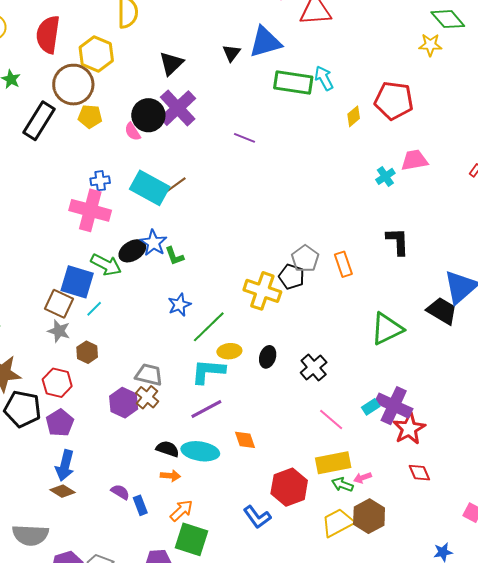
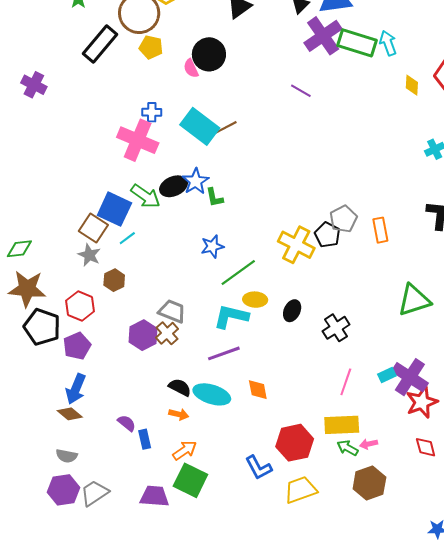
purple cross: (178, 108) -> (323, 36), moved
yellow diamond: (354, 116) -> (412, 85), turned -55
pink line: (331, 420) -> (346, 382), turned 60
yellow trapezoid: (338, 523) -> (300, 490), moved
gray semicircle: (30, 535) -> (67, 456), moved, size x0.6

